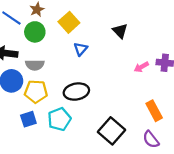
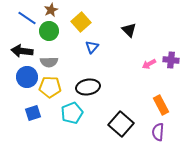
blue square: (28, 119) -> (33, 113), moved
purple semicircle: (151, 139) -> (158, 132), turned 42

